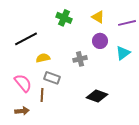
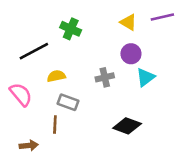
green cross: (64, 18) -> (71, 29), moved
purple line: (127, 23) -> (162, 17), moved
cyan triangle: (123, 53) -> (145, 77), moved
pink semicircle: (23, 83) -> (21, 94), moved

